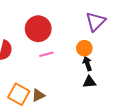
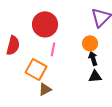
pink line: (46, 54) -> (53, 49), turned -64
orange square: (19, 94) -> (36, 69), moved

